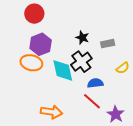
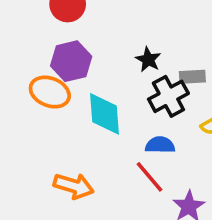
black cross: (81, 62) -> (168, 96), moved

